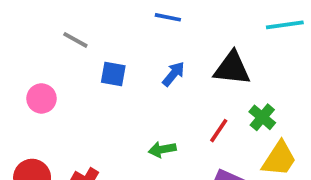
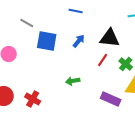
blue square: (113, 74) -> (47, 41), size x1.5
red line: (219, 131) -> (103, 60), moved

